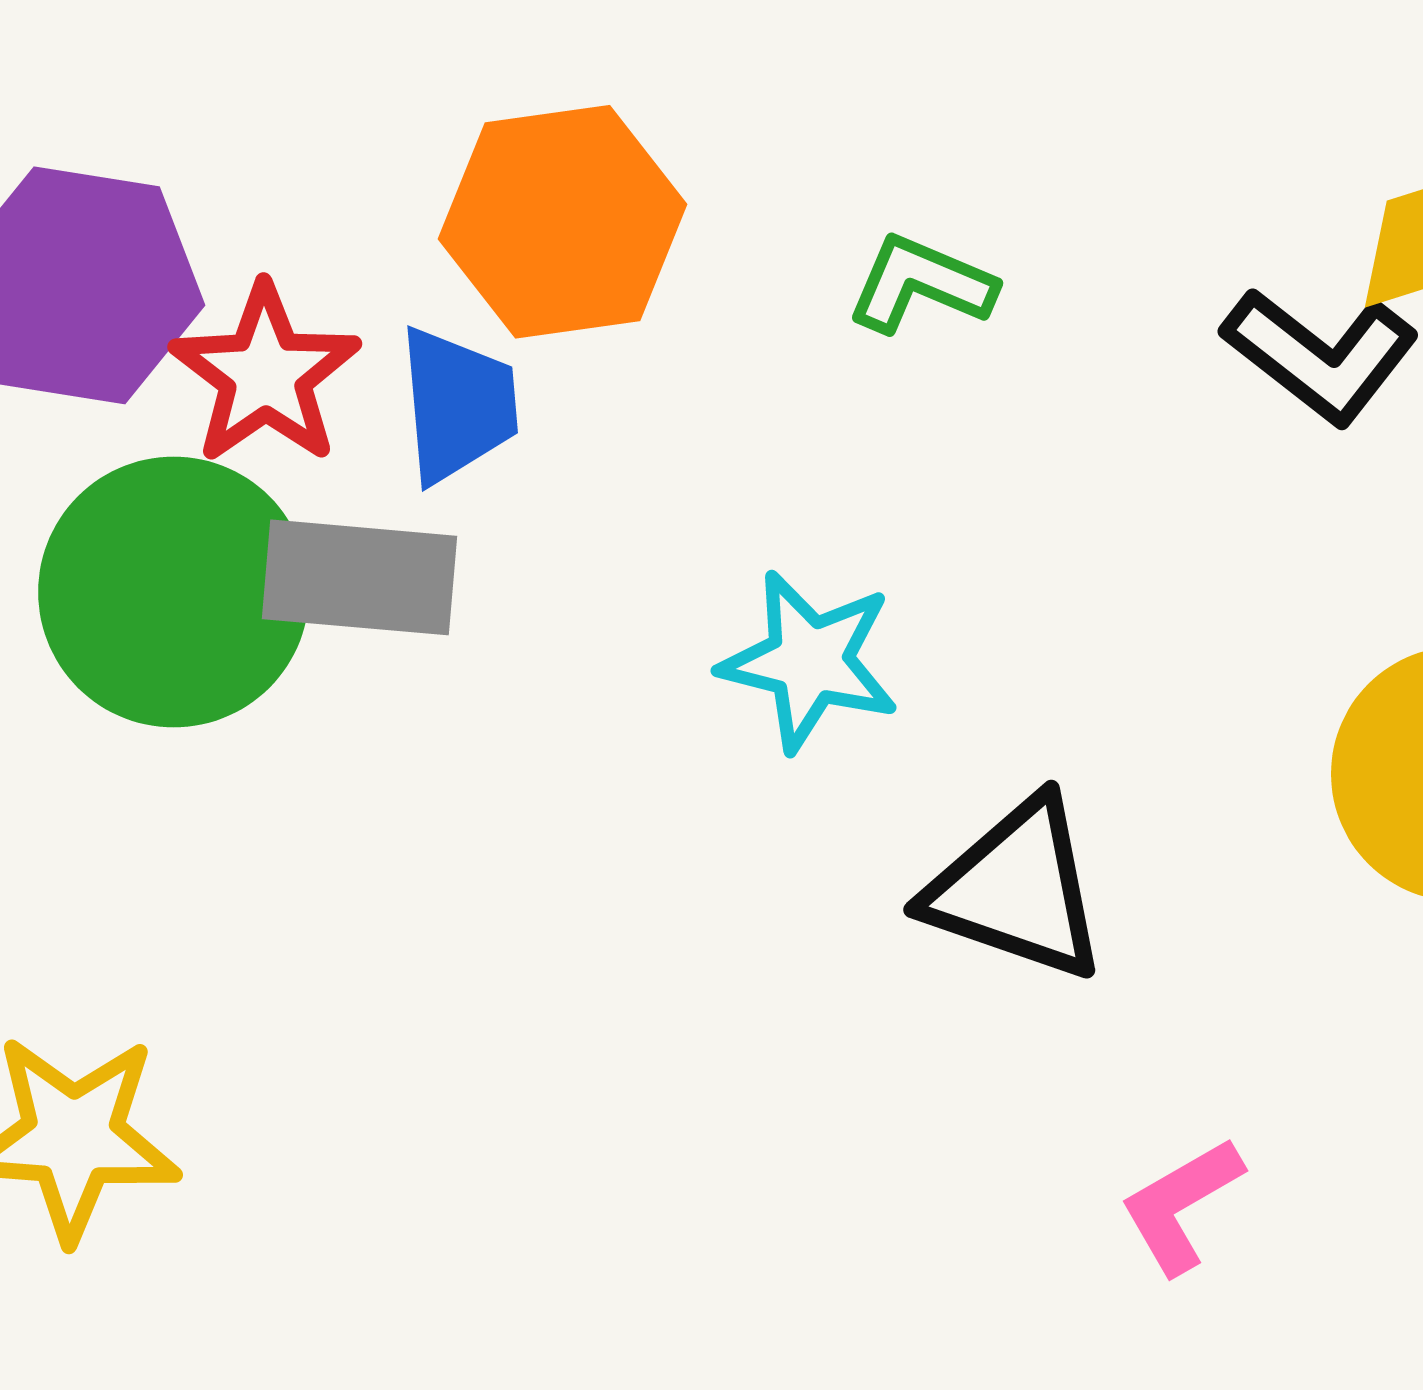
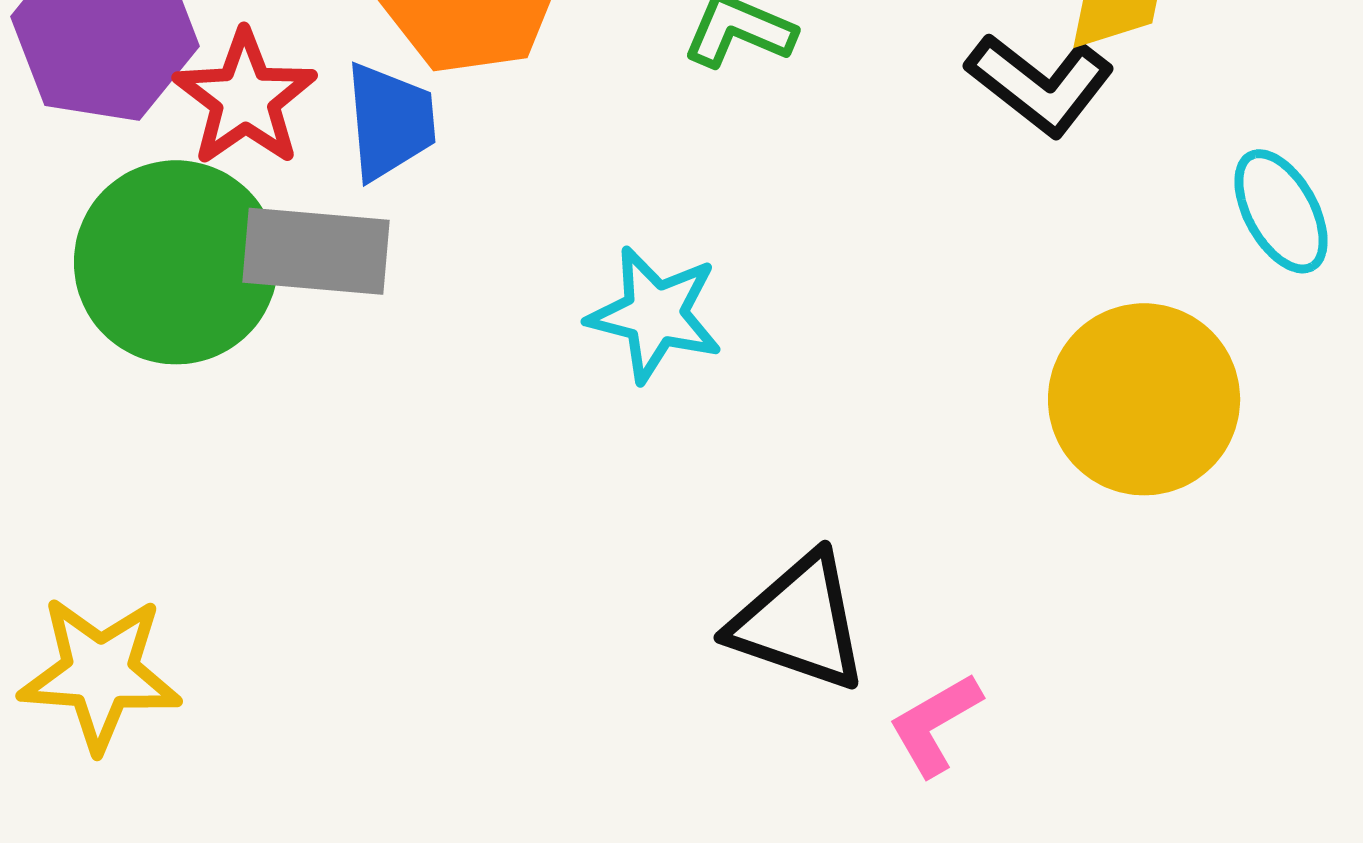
black triangle: (1017, 889) -> (799, 622), moved

